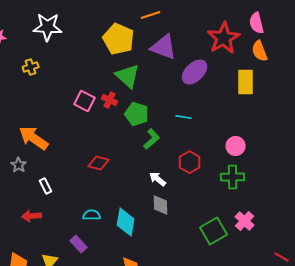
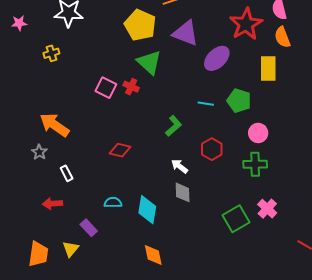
green pentagon: (137, 114) -> (239, 101), moved
purple rectangle: (79, 244) -> (89, 228), moved

